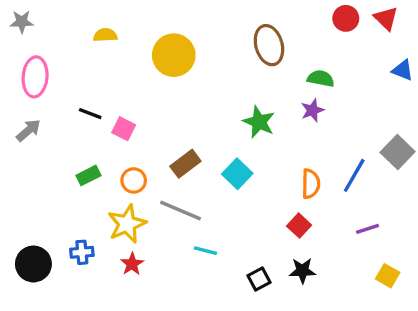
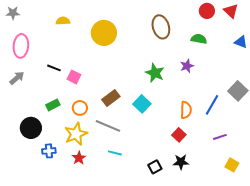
green semicircle: (321, 79) -> (199, 39), moved
cyan line: (205, 251) -> (115, 153), moved
black circle: (33, 264) -> (31, 128), moved

